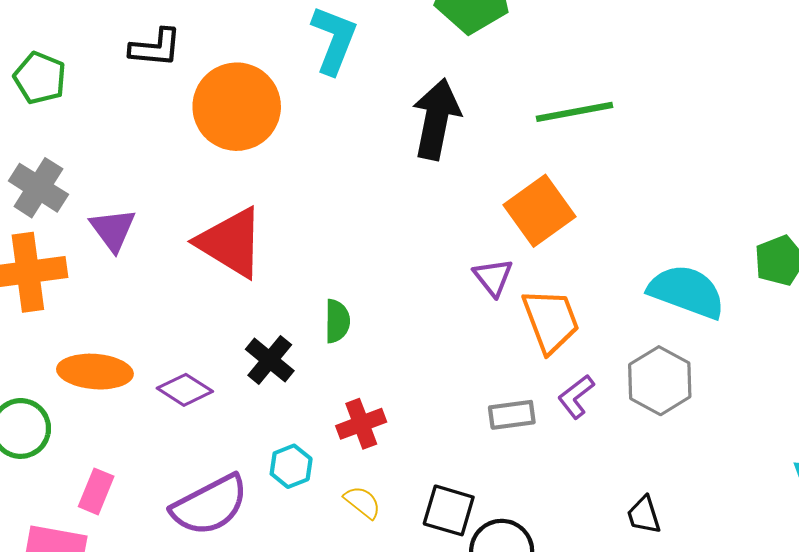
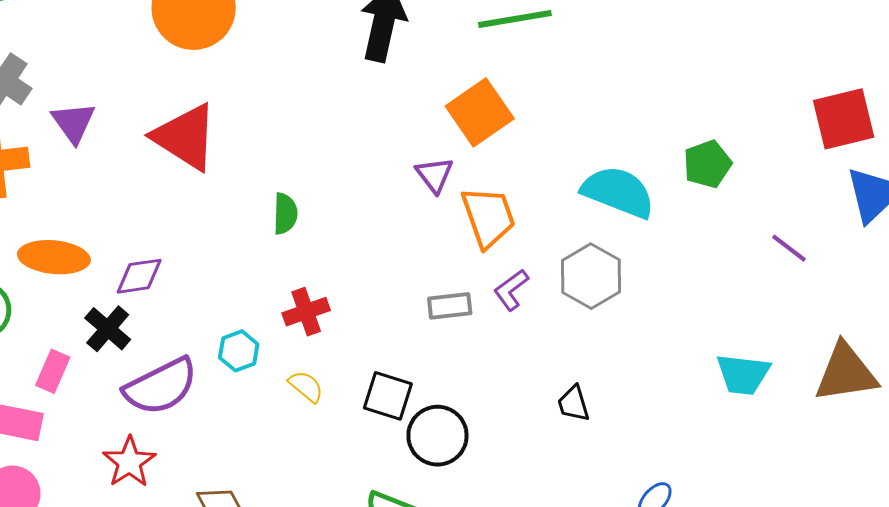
black cross: (270, 360) -> (108, 329), moved
purple diamond: (185, 390) -> (139, 276), turned -42

